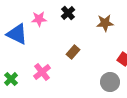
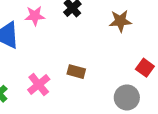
brown rectangle: (73, 52) -> (76, 72), moved, turned 64

